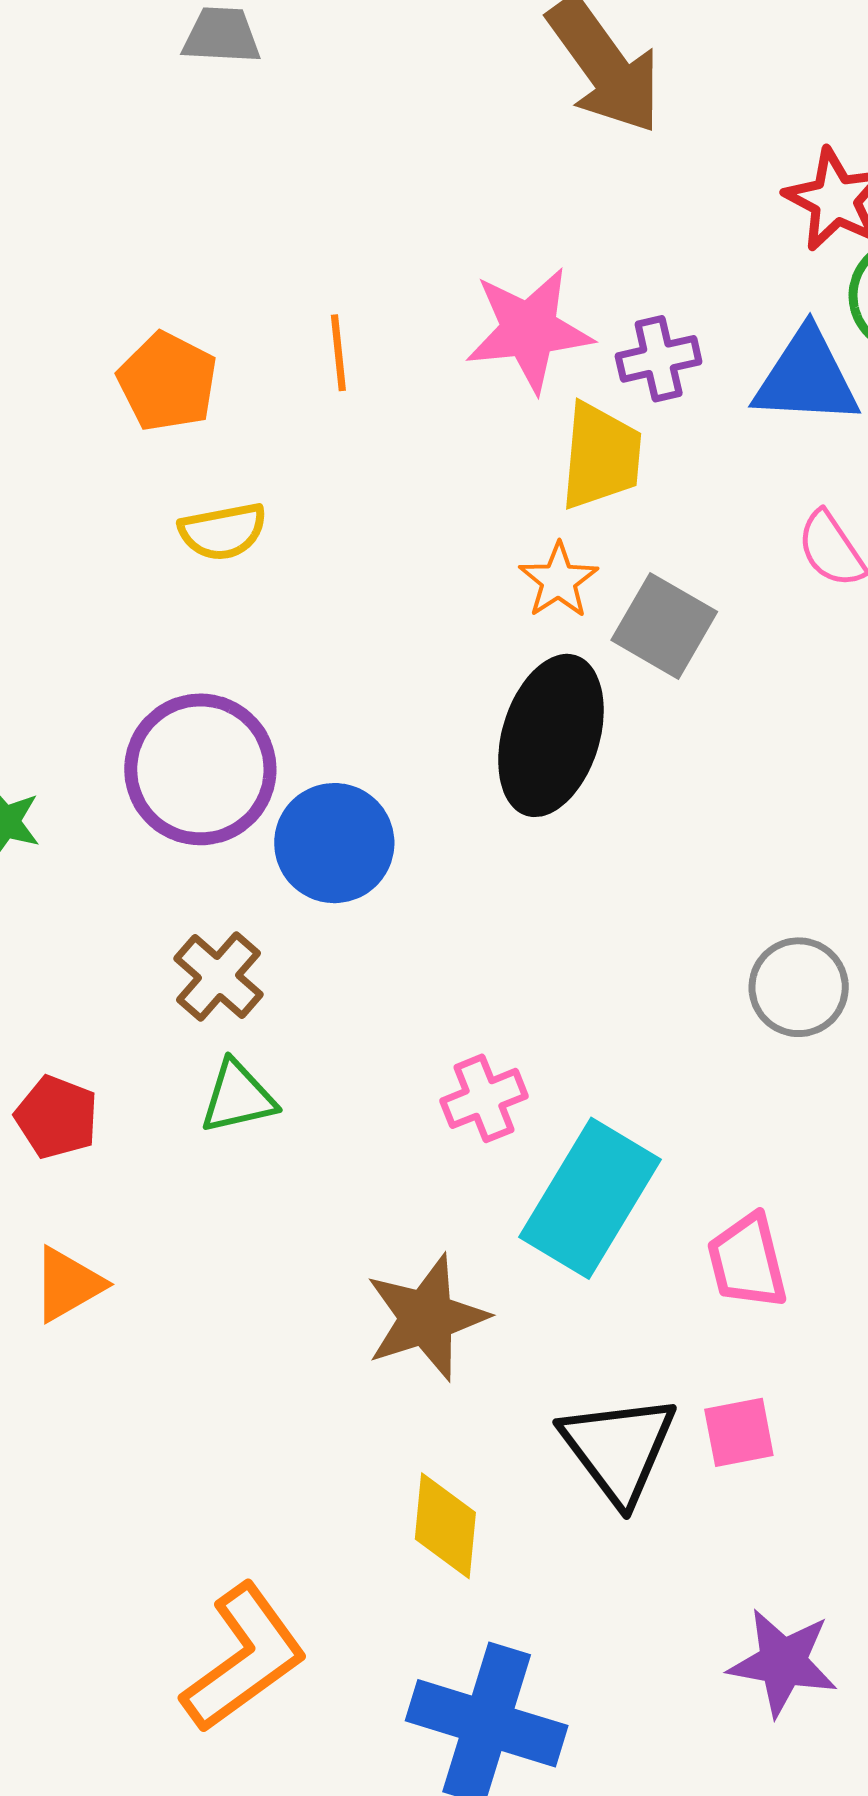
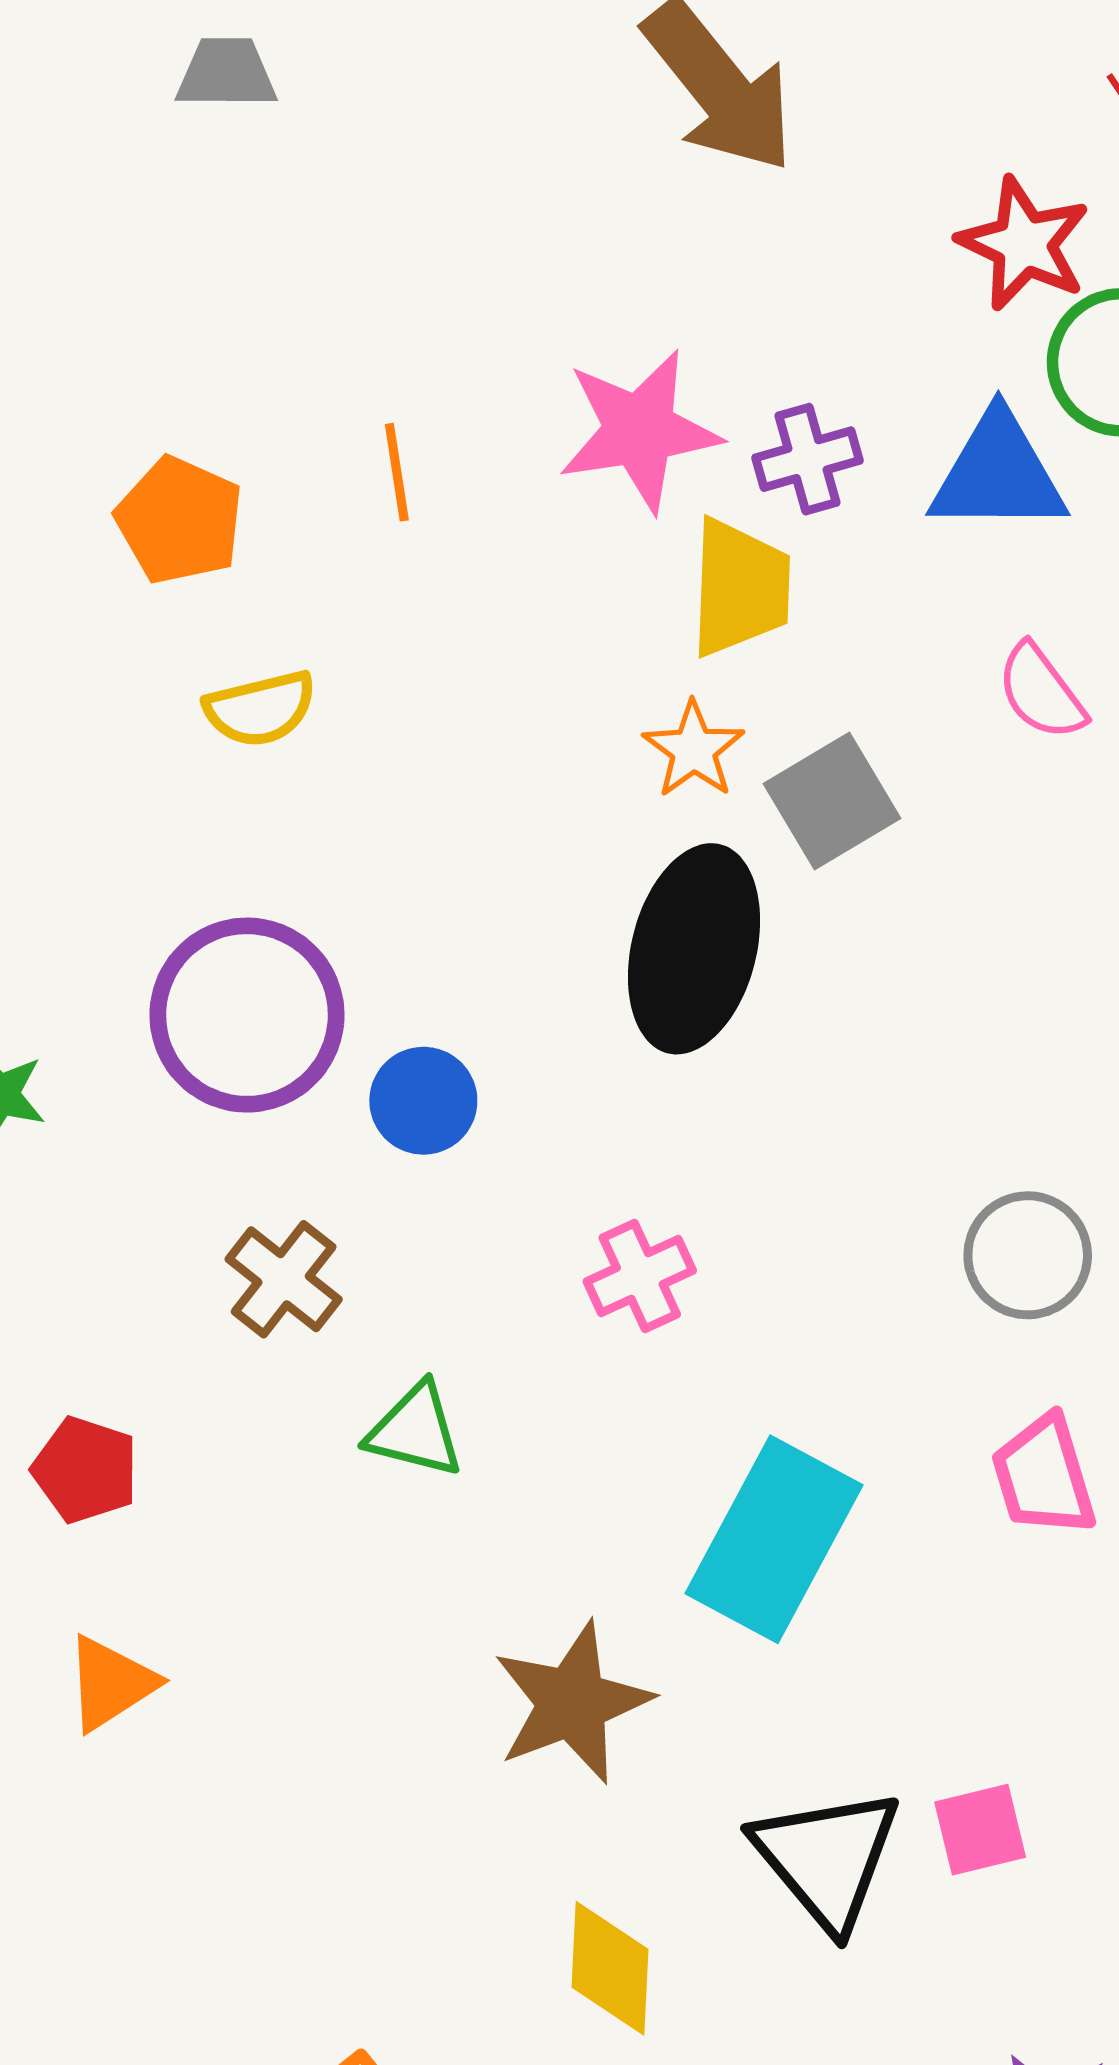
gray square: (664, 626) -> (832, 801), turned 32
blue circle: (334, 843) -> (423, 1101), size x0.7
green triangle: (238, 1097) -> (415, 1431), moved, turned 30
pink cross: (484, 1098) -> (640, 1276), moved
pink trapezoid: (747, 1261) -> (1044, 1476), moved

